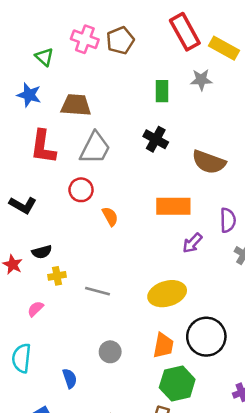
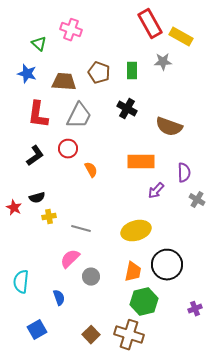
brown pentagon: (120, 41) -> (99, 73), moved, turned -30
black L-shape: (23, 205) -> (35, 156), moved, turned -65
pink semicircle: (35, 309) -> (70, 259), moved, size x1.5

